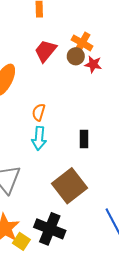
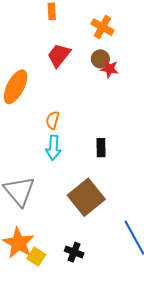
orange cross: (82, 43) -> (102, 27), moved
brown circle: (76, 56) -> (100, 59), moved
black cross: (50, 229) -> (74, 252), moved, size x0.6

